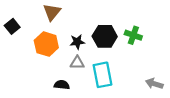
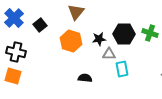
gray triangle: (77, 63) -> (109, 54), moved
cyan rectangle: (103, 75) -> (122, 69), size x0.7

